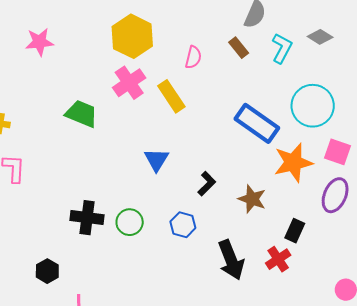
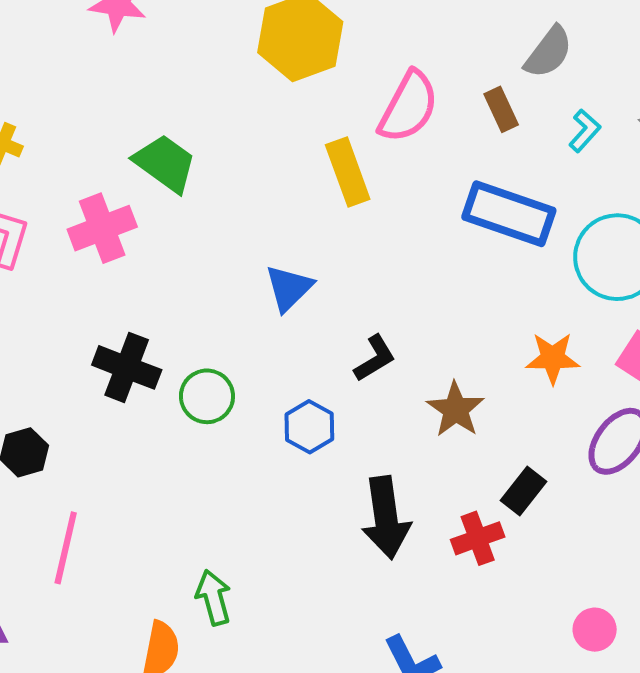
cyan L-shape: (282, 48) -> (585, 131), size x0.7
pink semicircle: (193, 57) -> (408, 107), size x1.6
pink cross: (129, 83) -> (102, 228), moved
blue rectangle: (257, 123) -> (509, 214), moved, turned -30
orange star: (293, 163) -> (553, 358), size x0.7

